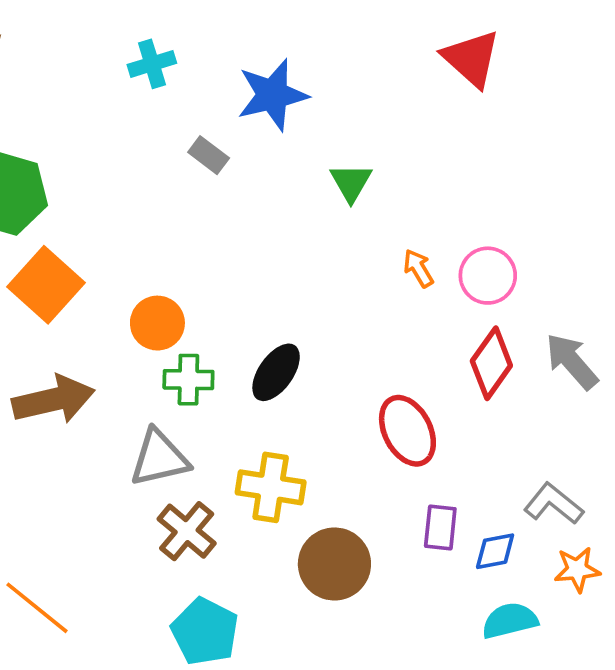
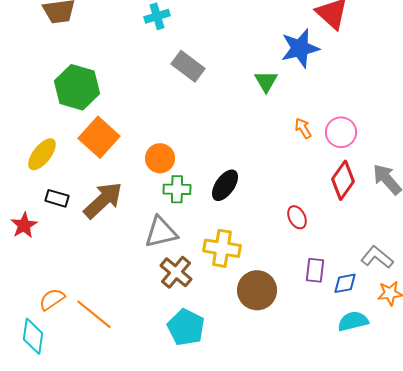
blue star: (272, 95) -> (300, 48), moved
gray rectangle: (209, 155) -> (188, 66), size x1.5
brown arrow: (53, 400) -> (103, 200), turned -30
red ellipse: (407, 431) -> (297, 217), size x0.6

